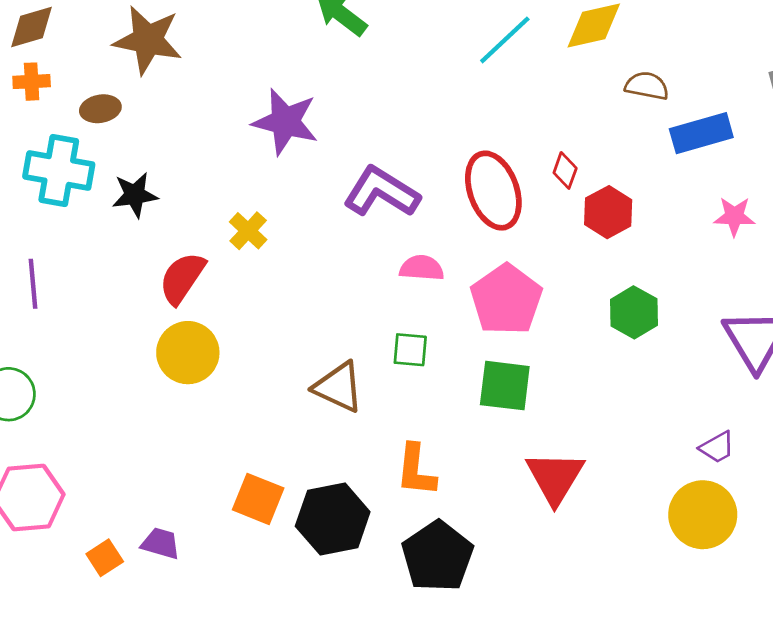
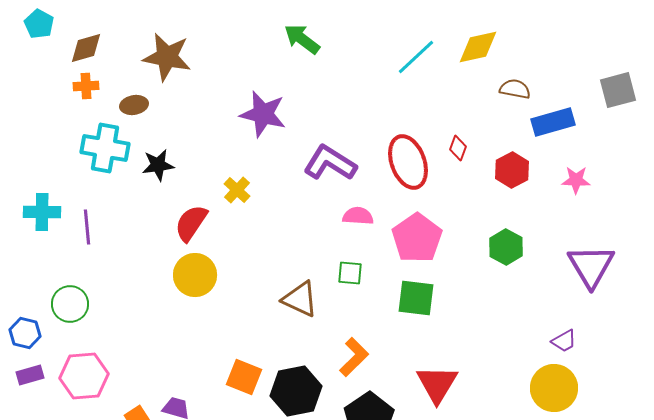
red hexagon: (608, 212) -> (512, 170), moved
orange L-shape: (416, 470) -> (354, 357), turned -141
red triangle: (555, 477) -> (437, 384), moved

